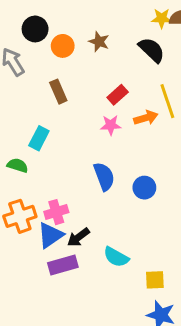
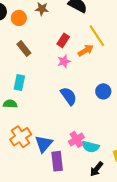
blue circle: (144, 188) -> (103, 91), moved
pink cross: (56, 212) -> (76, 139), moved
black arrow: (78, 237) -> (96, 169), moved
purple rectangle: (63, 265) -> (57, 161), turned -66

